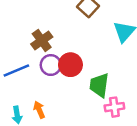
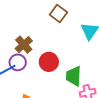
purple circle: (51, 65) -> (18, 62), moved

